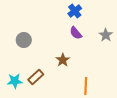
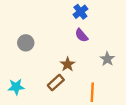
gray star: (106, 35) -> (107, 59), moved
brown rectangle: (36, 77) -> (56, 83), moved

